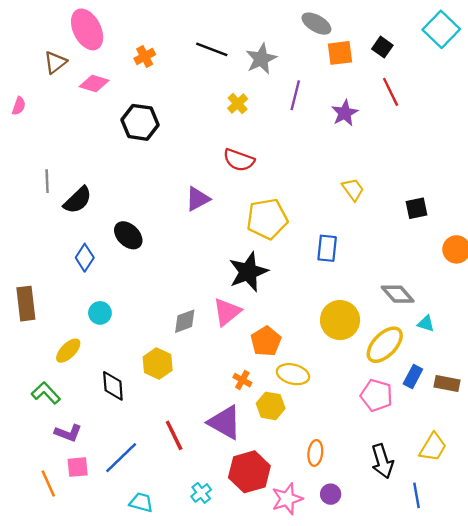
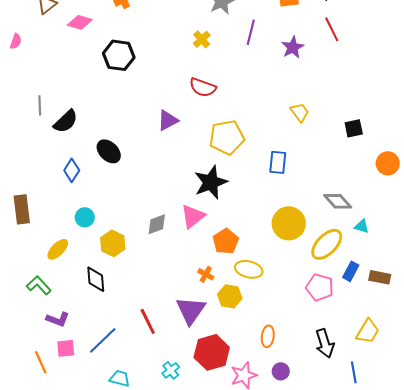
yellow hexagon: (158, 364) -> (113, 243), moved
purple triangle: (225, 422) -> (191, 310), turned 36

